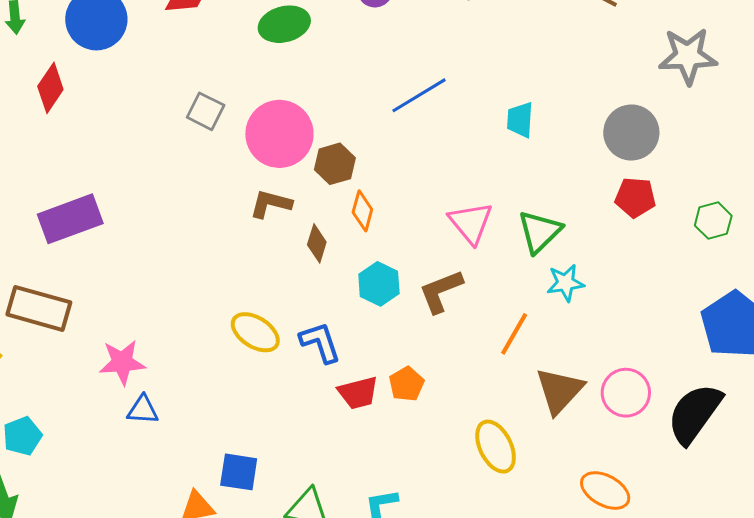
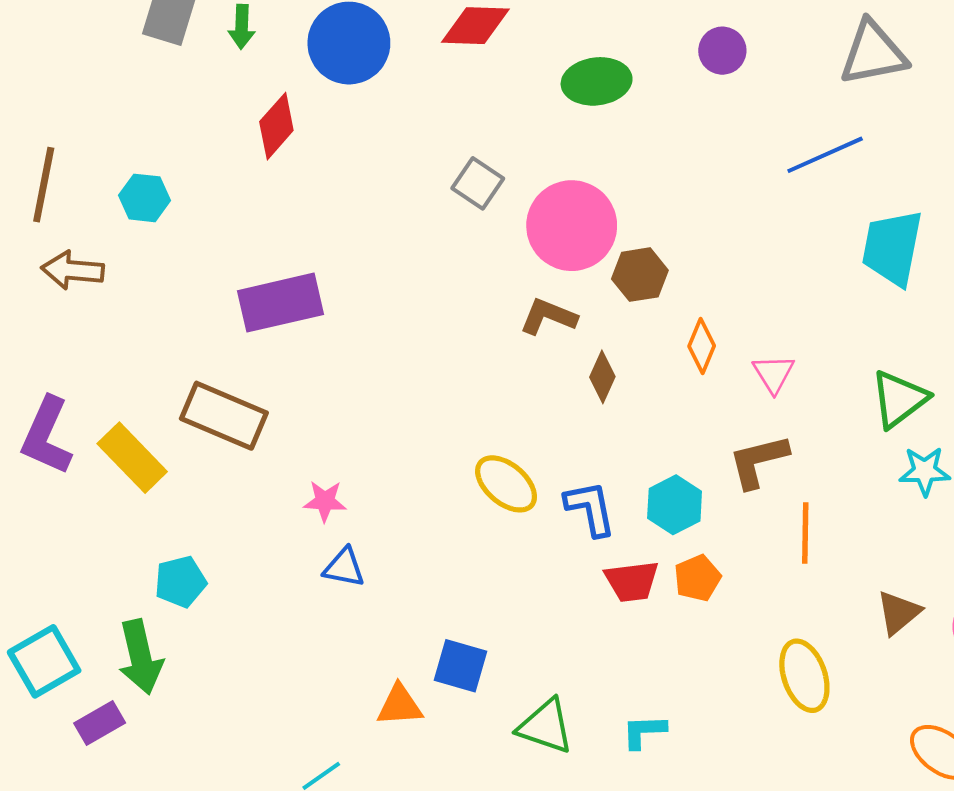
blue line: (419, 95) -> (825, 155), moved
cyan trapezoid: (520, 120) -> (892, 248), size x1.6
orange diamond: (362, 211) -> (702, 346), moved
pink triangle: (471, 223) -> (774, 374), moved, size x0.7
cyan hexagon: (379, 284) -> (675, 505), moved
orange line: (514, 334) -> (805, 533), moved, turned -36
pink star: (122, 362) -> (325, 501), size x0.7
brown triangle: (560, 391) -> (899, 613), size x0.7

